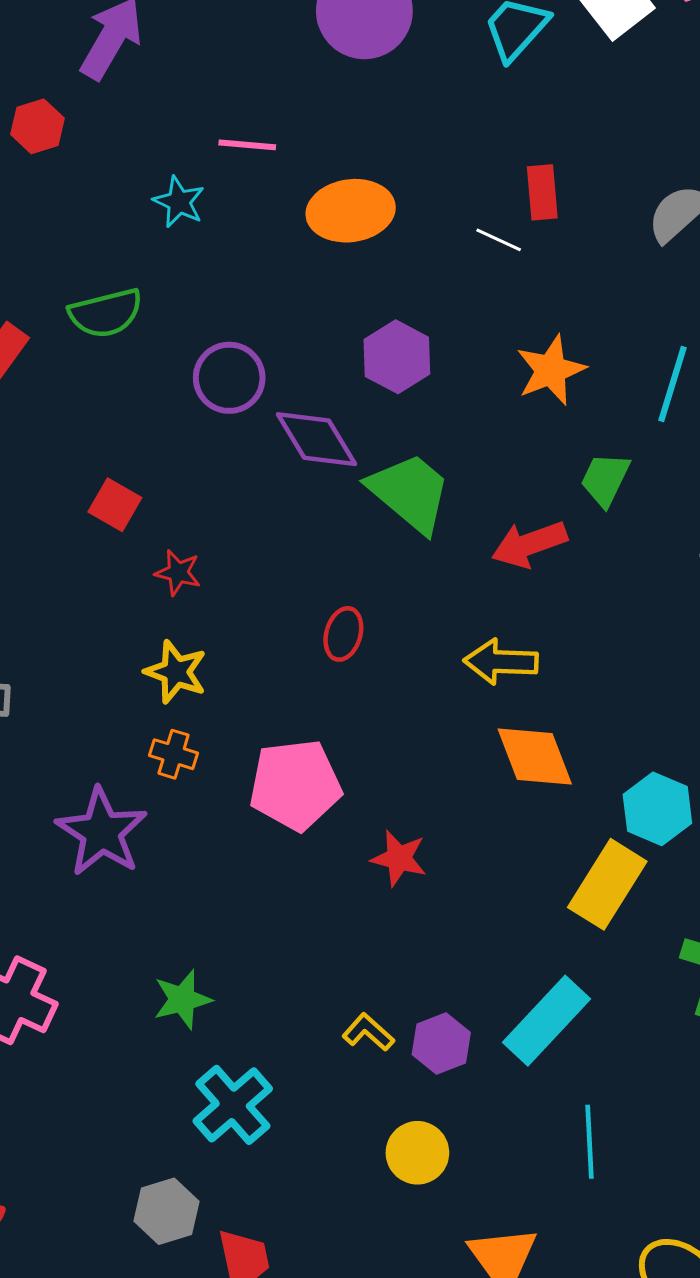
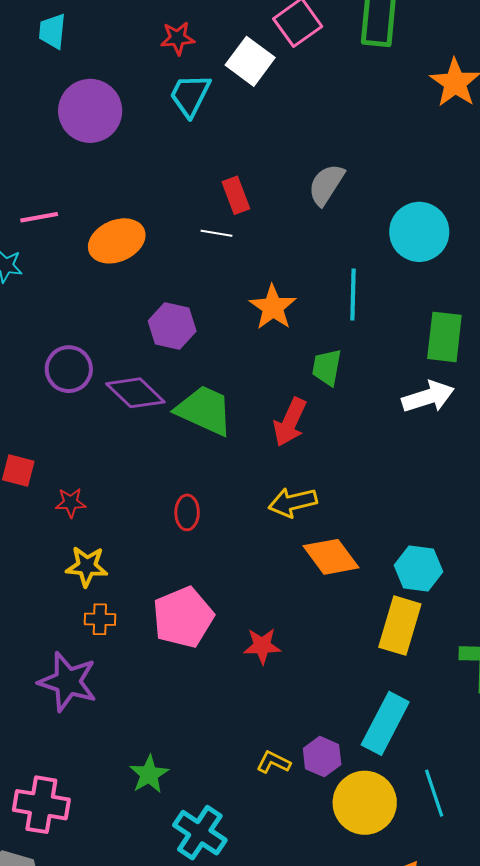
red arrow: (529, 544) -> (290, 422), turned -30
yellow circle: (417, 1153) -> (365, 803), moved, size x1.5

